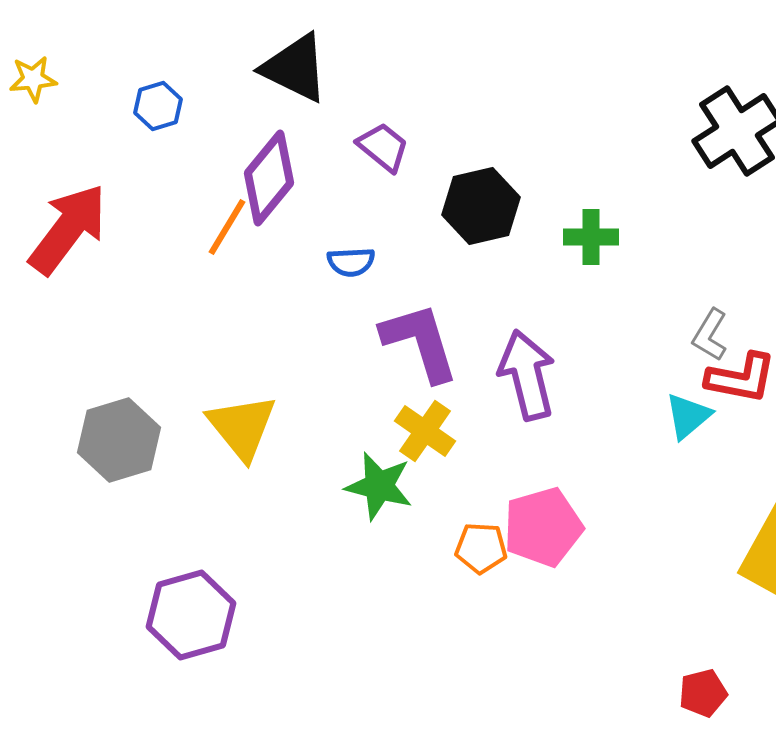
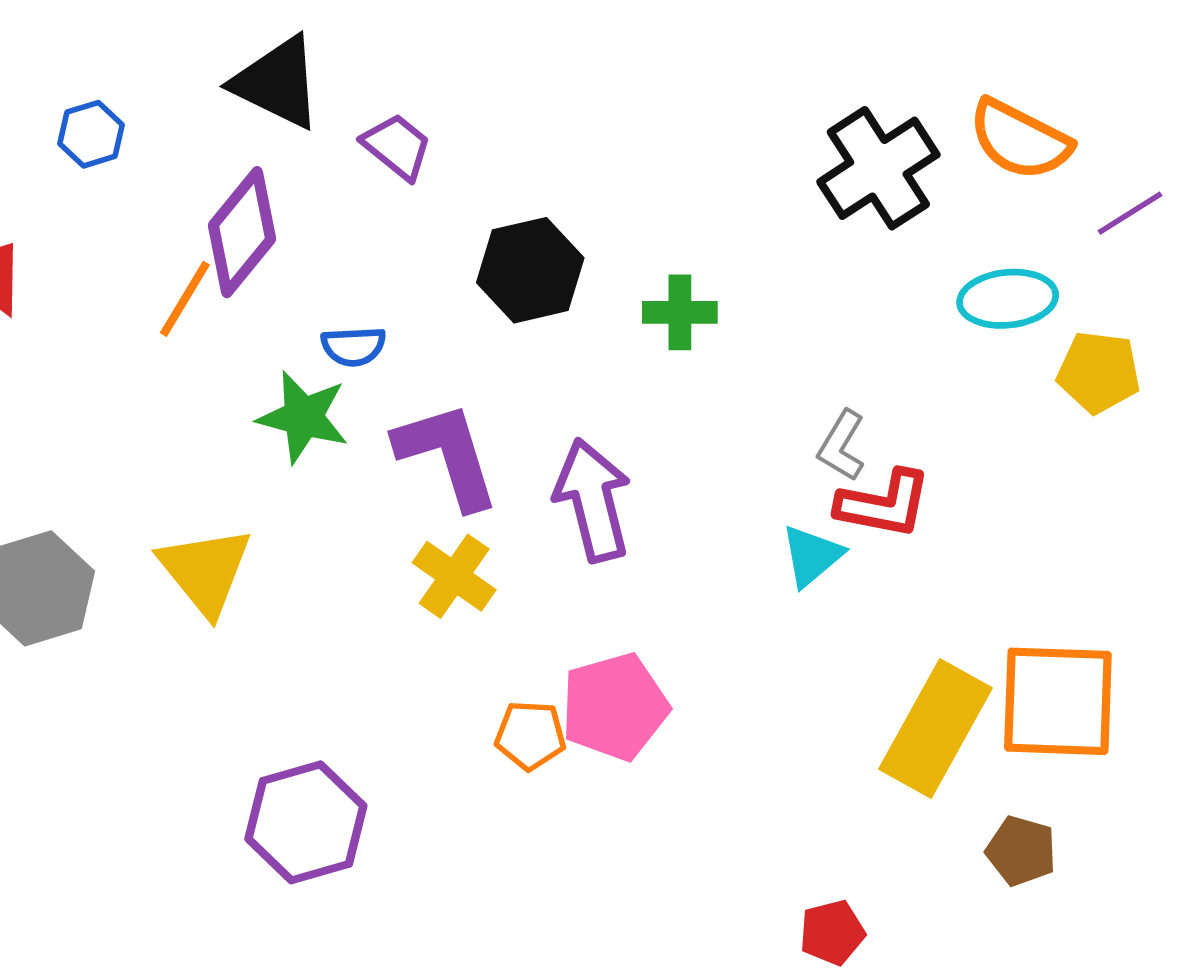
purple trapezoid: (383, 147) -> (397, 146), moved
green star: (379, 486) -> (303, 417), moved
purple hexagon: (191, 615) -> (306, 822), moved

